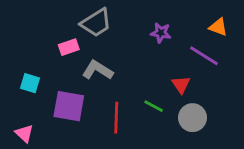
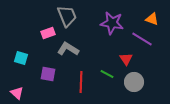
gray trapezoid: (96, 23) -> (67, 16), turned -80
purple star: (161, 33) -> (112, 23), size x1.6
purple square: (69, 106) -> (48, 74), size x0.7

